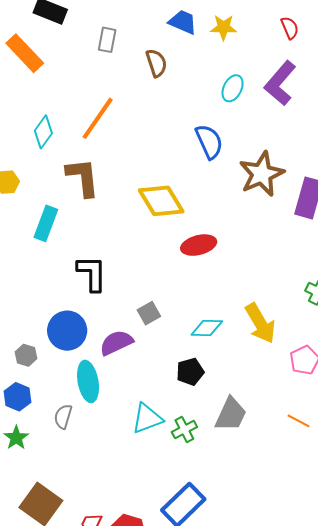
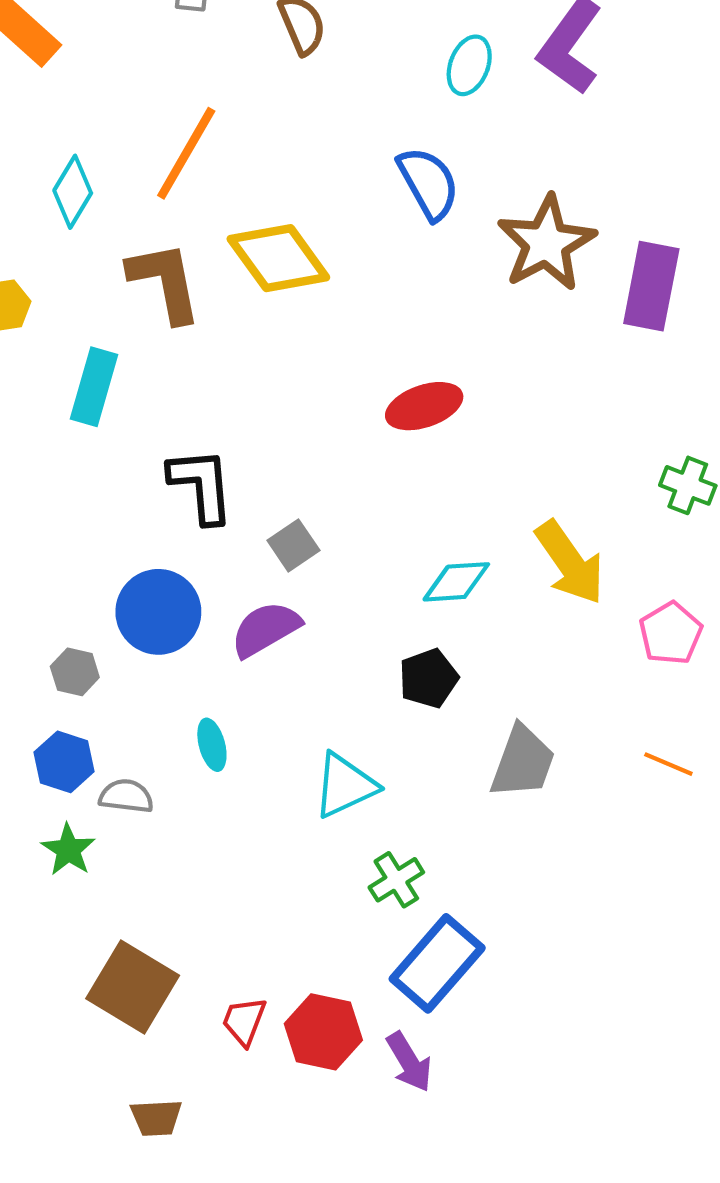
yellow diamond: (161, 201) -> (278, 258), moved
gray square: (149, 313) -> (293, 545), moved
cyan ellipse: (88, 381) -> (212, 745), moved, size x0.6
gray semicircle: (63, 417) -> (126, 796), moved, turned 85
green cross: (184, 430) -> (396, 880), moved

